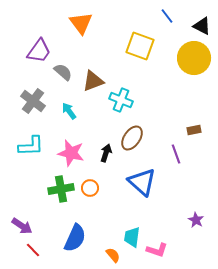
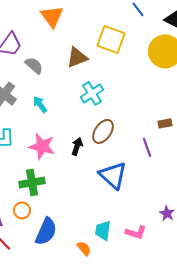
brown triangle: (93, 81) -> (77, 57), moved
cyan cross: (121, 100) -> (92, 93), turned 35
orange circle: (90, 188) -> (22, 210), moved
pink L-shape: (157, 250) -> (136, 232), moved

